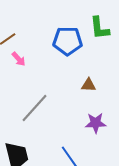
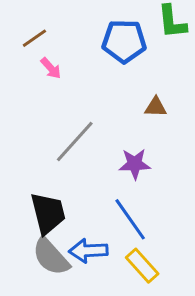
purple star: (96, 123) -> (135, 164), moved

